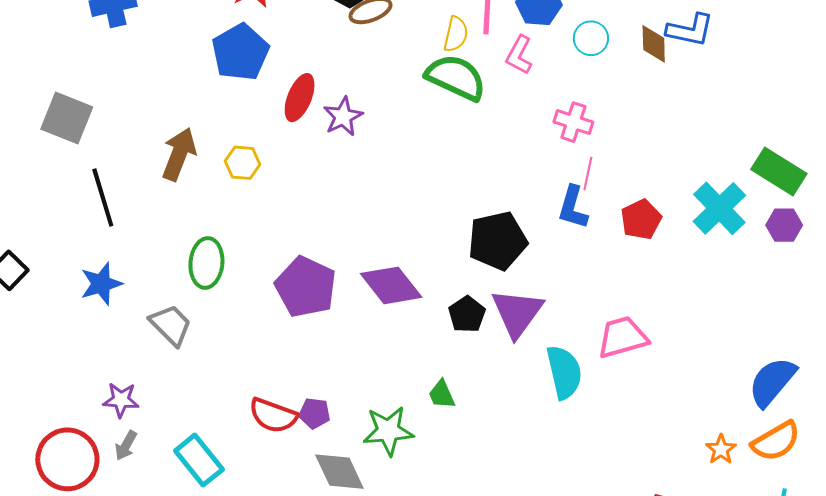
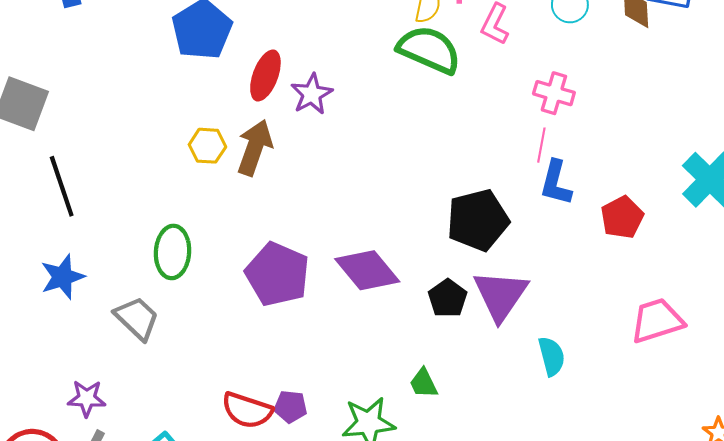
brown arrow: (179, 154) -> (255, 148), moved
pink line: (588, 174) -> (541, 145), moved
red pentagon: (641, 219) -> (622, 217), moved
pink trapezoid: (622, 337) -> (657, 321), moved
cyan semicircle: (564, 372) -> (552, 356), size x0.7

